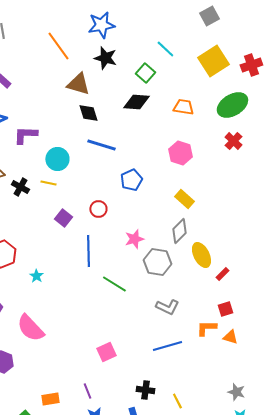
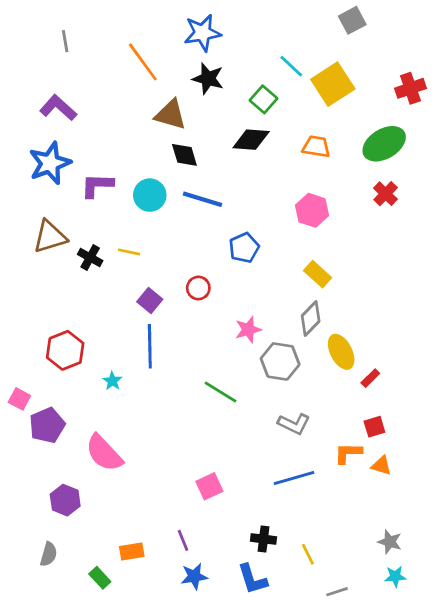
yellow square: (213, 61) -> (333, 84), moved
cyan circle: (57, 159) -> (150, 195), moved
blue line: (88, 251) -> (150, 346), moved

